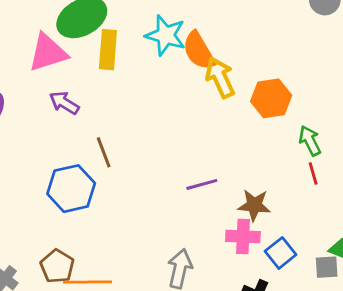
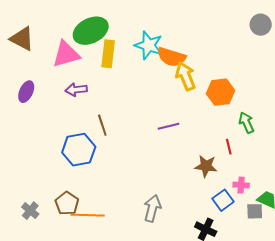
orange semicircle: (199, 51) -> (171, 57), turned -44
purple arrow: (64, 103) -> (76, 90), turned -40
red line: (313, 173) -> (229, 147), moved
purple line: (202, 184) -> (168, 126), moved
pink cross: (243, 237) -> (241, 185), moved, size x0.7

